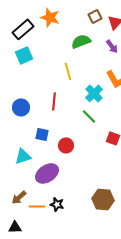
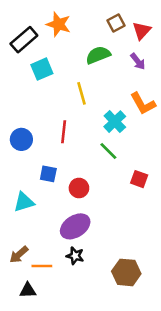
cyan square: (24, 55) -> (42, 69), moved
purple ellipse: (47, 173) -> (75, 226), moved
brown hexagon: (103, 199) -> (126, 272), moved
black star: (57, 204) -> (75, 256), moved
black triangle: (15, 227) -> (28, 290), moved

